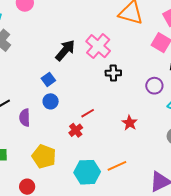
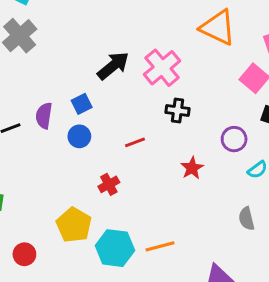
red line: (88, 113) -> (135, 142), moved
purple semicircle: (25, 118) -> (44, 116), moved
red star: (130, 123) -> (192, 168), moved
yellow pentagon: (44, 156) -> (74, 225), moved

